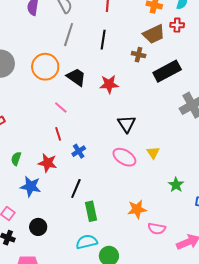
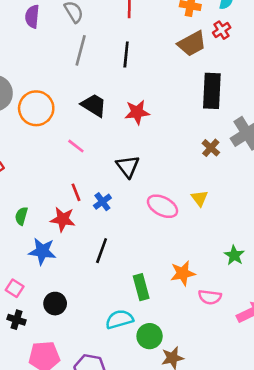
red cross: (177, 25) -> (222, 30), turned -32
brown cross: (139, 55) -> (211, 148), moved, turned 32
orange circle: (45, 67) -> (36, 108), moved
black rectangle: (167, 71) -> (212, 91), turned -56
black triangle: (127, 124) -> (128, 166), moved
red line: (58, 134) -> (76, 192), moved
green star: (176, 185) -> (234, 255), moved
green rectangle: (91, 211) -> (141, 287), moved

